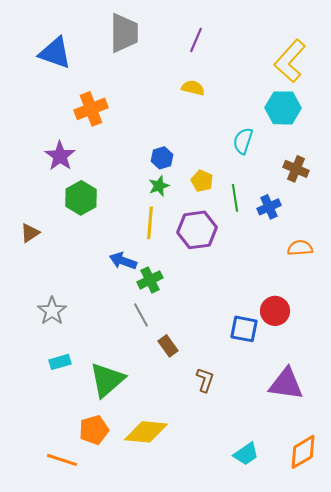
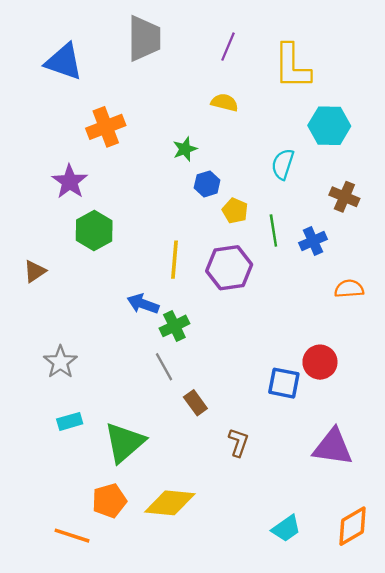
yellow L-shape: (290, 61) -> (292, 66), moved, turned -42
blue hexagon: (162, 158) -> (207, 184), moved
green star: (159, 186) -> (185, 149), moved

